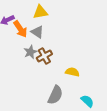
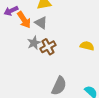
yellow semicircle: (72, 72) -> (87, 46), moved

